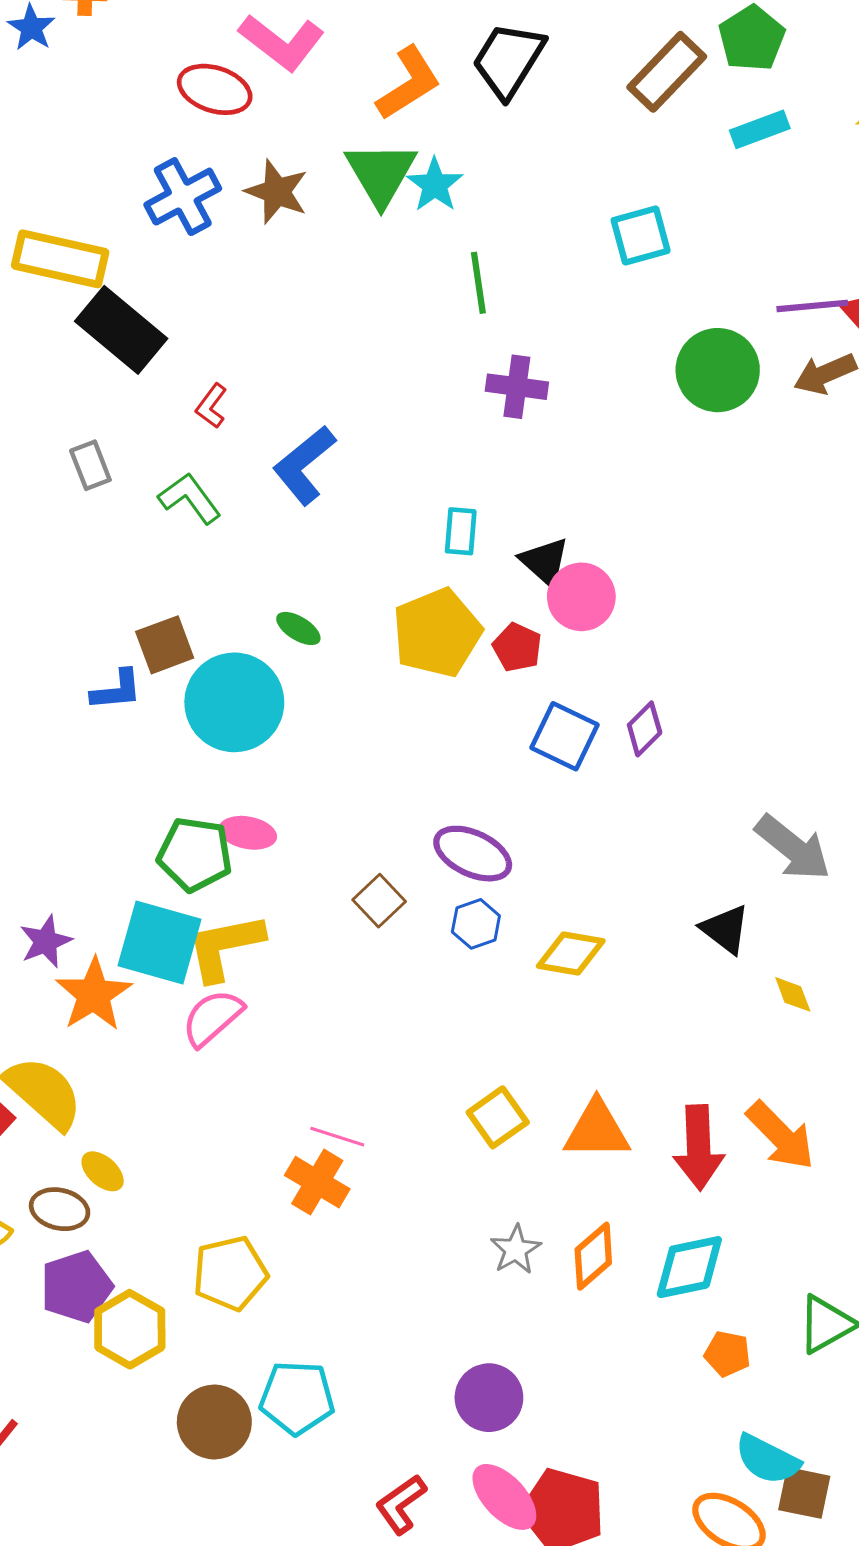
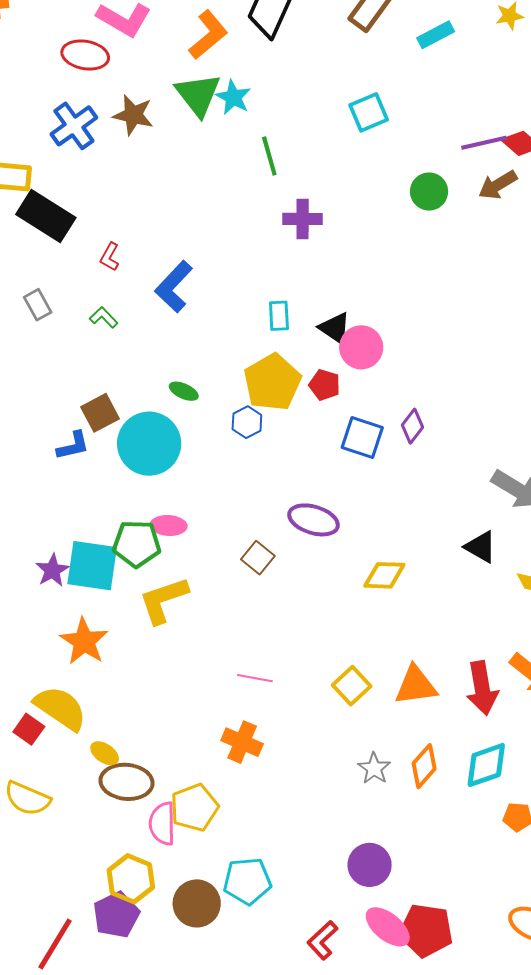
green circle: (718, 370) -> (429, 192), size x0.7
green L-shape: (190, 498) -> (104, 317), size x0.7
blue hexagon: (476, 924) -> (247, 422), moved
purple star: (46, 941) -> (52, 570), moved
cyan square: (159, 943) -> (92, 566), moved
pink semicircle: (212, 1018) -> (162, 824), moved, turned -42
pink line: (337, 1137) -> (255, 678), moved
brown ellipse: (60, 1209) -> (126, 782), moved, size x1.4
purple pentagon: (76, 1287) -> (116, 915), moved
yellow hexagon: (130, 1329) -> (131, 879), moved

